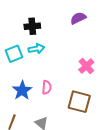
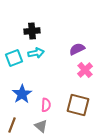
purple semicircle: (78, 18) -> (77, 49), moved
pink semicircle: (47, 87) -> (46, 105), moved

